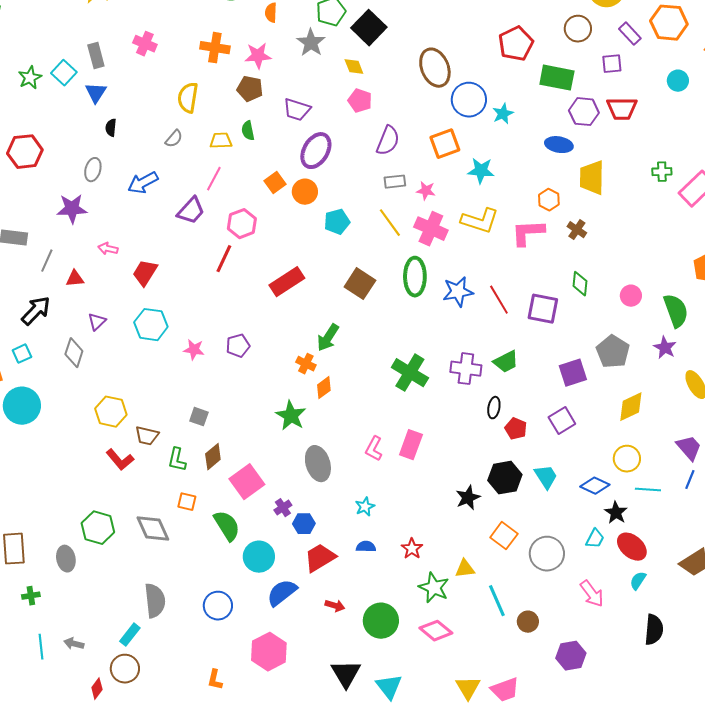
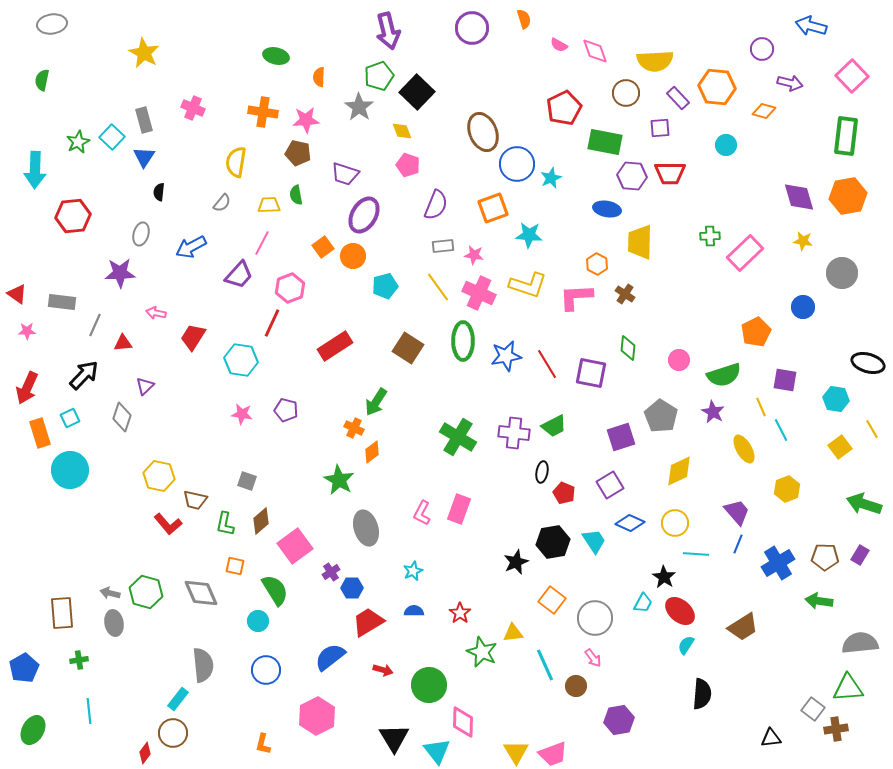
green semicircle: (676, 311) -> (724, 375), turned 92
cyan hexagon: (151, 325) -> (241, 360), moved
purple pentagon: (238, 346) -> (286, 410), turned 30
blue diamond: (595, 486) -> (630, 523), moved
cyan circle: (259, 557) -> (258, 621), moved, size x0.7
pink arrow: (592, 594) -> (593, 658), moved, size x0.7
pink diamond: (436, 631) -> (463, 722), moved, turned 52
gray arrow: (74, 644) -> (110, 593), moved

